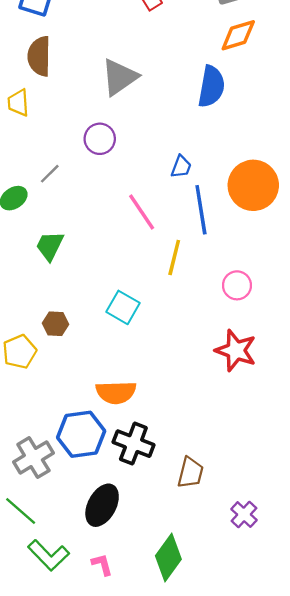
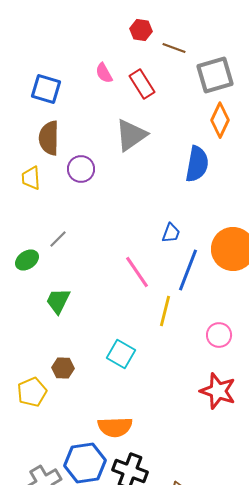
orange diamond: (238, 35) -> (220, 120), turned -48
gray triangle: (120, 77) -> (131, 135), moved
purple circle: (100, 139) -> (81, 169), moved
blue line: (201, 210) -> (188, 270), turned 30

